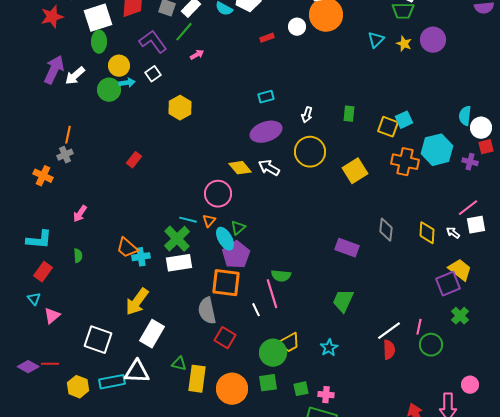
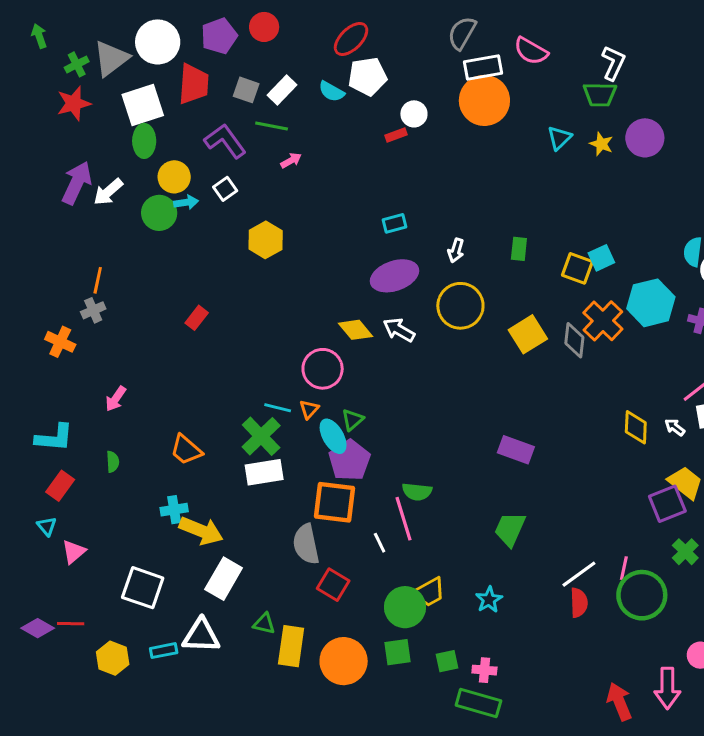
white circle: (297, 27) -> (414, 114), moved
green line: (184, 32) -> (272, 126), turned 60
orange cross: (405, 162) -> (603, 321), turned 32
gray diamond: (386, 230) -> (574, 340), moved
cyan cross: (141, 257) -> (174, 510), moved
yellow arrow: (137, 302) -> (201, 531), turned -104
green circle: (431, 345) -> (642, 595), size x1.4
cyan rectangle: (112, 382) -> (164, 651), size x0.7

